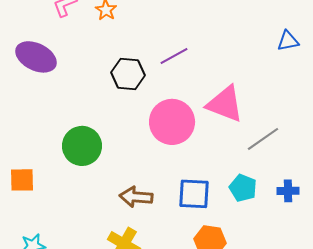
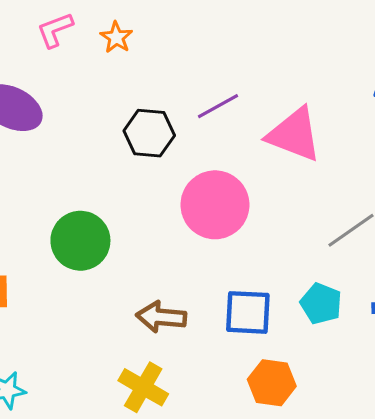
pink triangle: (225, 104) -> (294, 135), moved

